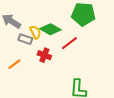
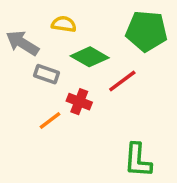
yellow semicircle: (35, 32) -> (64, 24), moved, turned -56
orange line: (14, 64) -> (50, 121), moved

